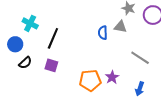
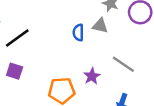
black line: (53, 38) -> (17, 38), turned 30
purple star: (112, 77) -> (92, 76), moved

